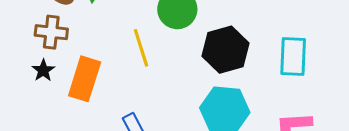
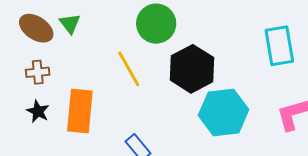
brown cross: (51, 32) -> (38, 72), size x0.7
black hexagon: (225, 50) -> (192, 69), moved

